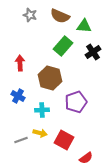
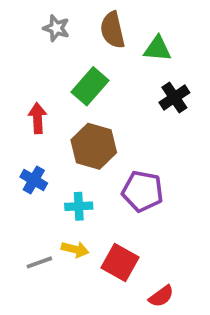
brown semicircle: (60, 16) -> (112, 30), turned 54
green rectangle: (63, 46) -> (90, 86), moved
purple pentagon: (76, 102) -> (142, 191), turned 30

